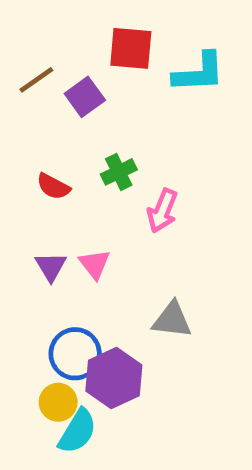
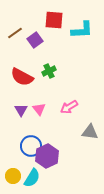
red semicircle: (53, 187) -> (22, 77), size x1.6
pink arrow: (162, 211) -> (69, 107), moved, turned 36
gray triangle: (172, 320) -> (90, 132), moved
yellow circle: (58, 402) -> (13, 176), moved

